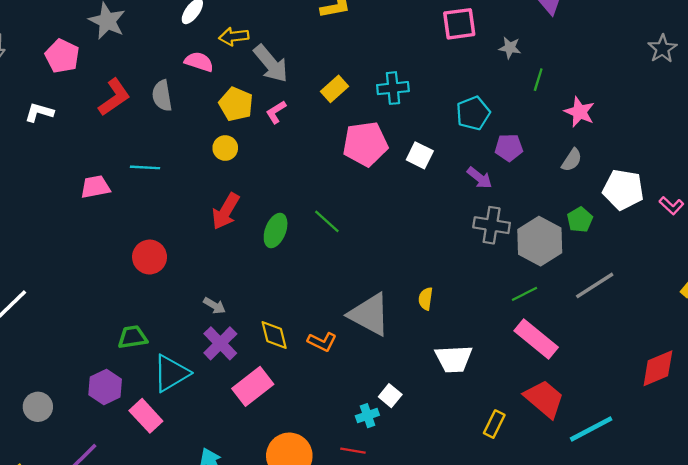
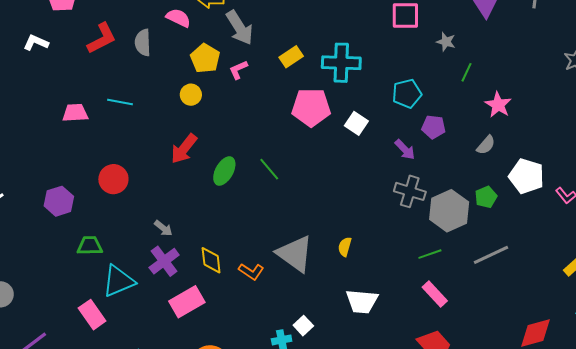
cyan cross: (393, 88) -> (341, 63), size x1.4
pink rectangle: (536, 339) -> (435, 294), size x0.7
purple hexagon: (105, 387) -> (59, 201), moved

